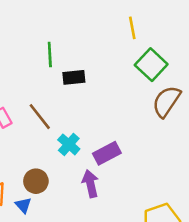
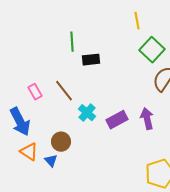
purple arrow: (90, 184) -> (147, 119), moved

